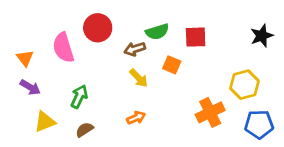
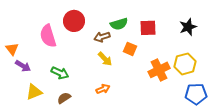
black star: (262, 36) -> (188, 27), moved
orange triangle: (25, 58) -> (12, 49), moved
green arrow: (79, 97) -> (60, 73), turned 90
orange cross: (210, 112) -> (159, 70), moved

